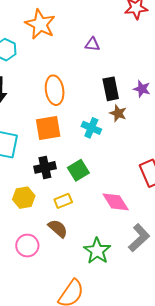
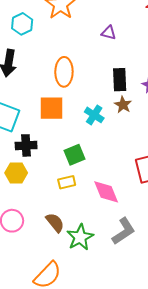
black cross: (45, 167) -> (26, 145), moved
yellow rectangle: (63, 201) -> (67, 182), moved
brown semicircle: (58, 229) -> (55, 223), moved

